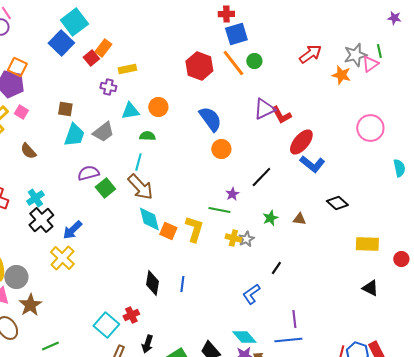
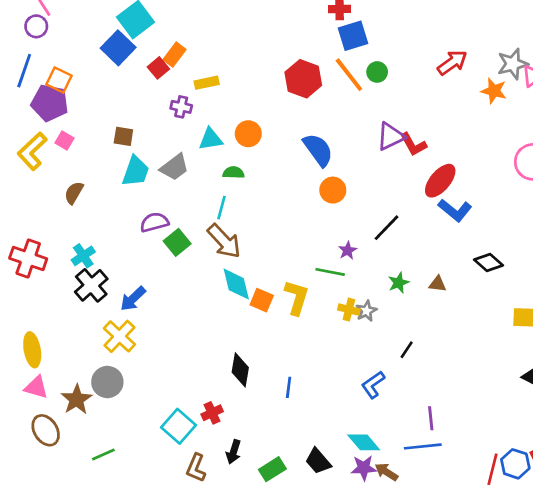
brown semicircle: (28, 151) -> (74, 193), turned 72
gray circle: (16, 277) -> (107, 382), moved
blue line: (182, 284) -> (289, 387), moved

